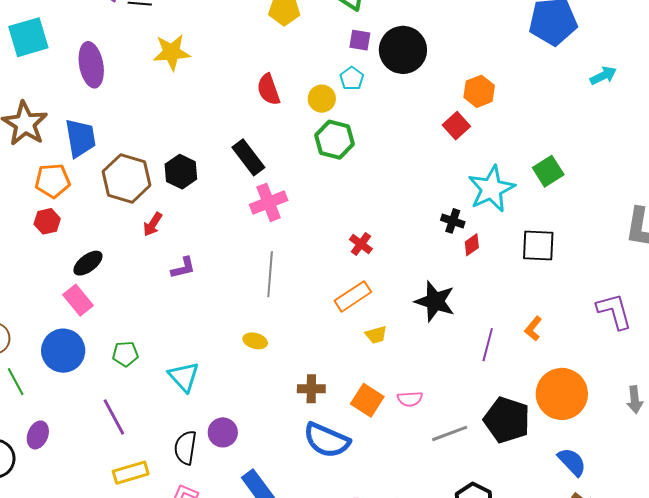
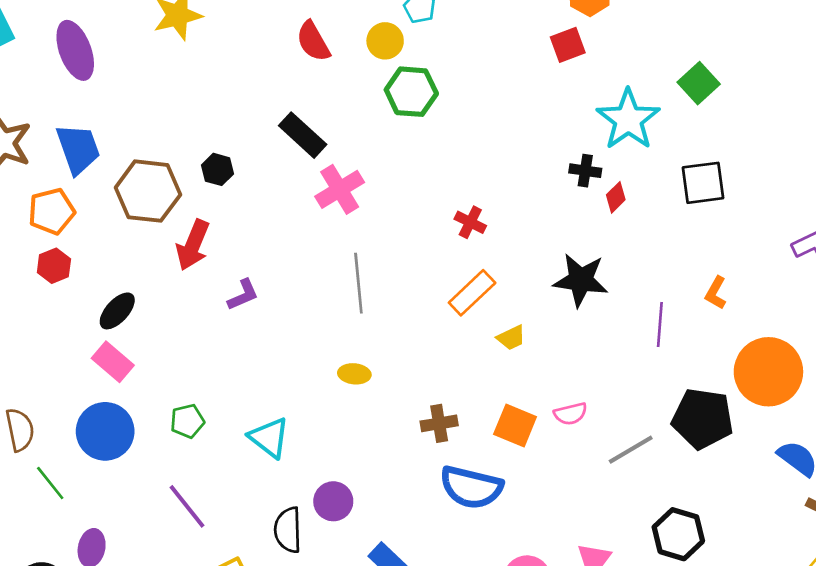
red square: (456, 126) -> (568, 45), turned 32
black hexagon: (181, 172) -> (218, 169), size x0.7
red arrow: (153, 224) -> (193, 245), size x1.5

